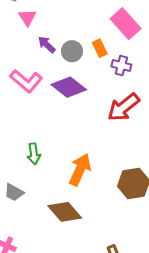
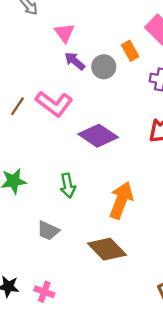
pink triangle: (27, 17) -> (64, 33), moved
orange rectangle: (100, 48) -> (130, 51), moved
purple diamond: (69, 87) -> (98, 136), moved

